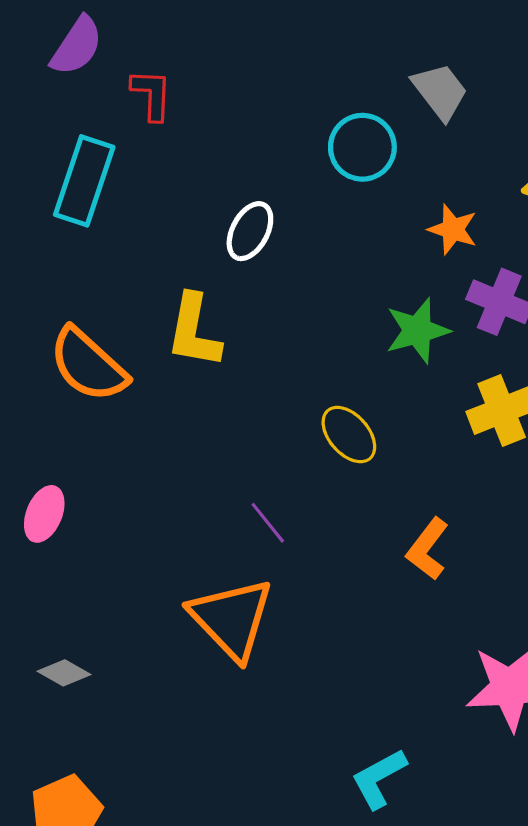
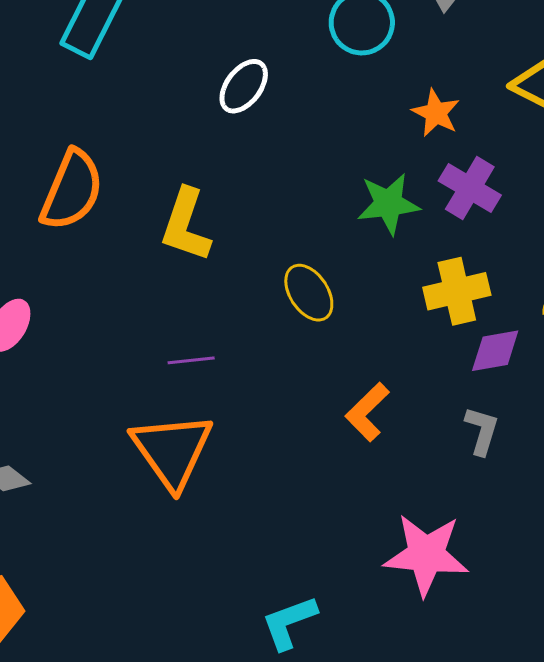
yellow L-shape: (194, 331) -> (186, 225), moved
orange semicircle: (88, 365) -> (72, 190), turned -118
purple line: (268, 523) -> (191, 360), moved, turned -66

